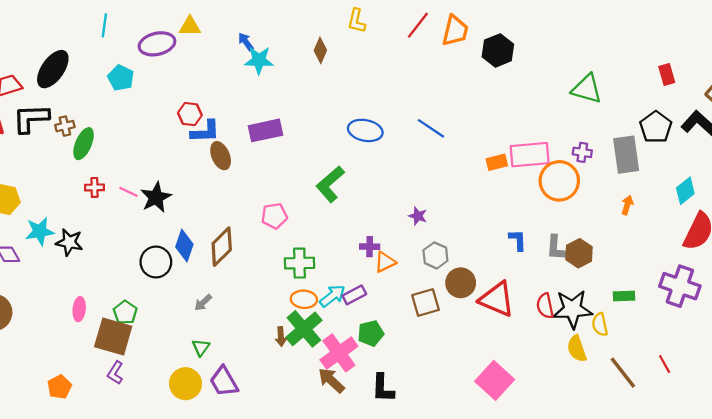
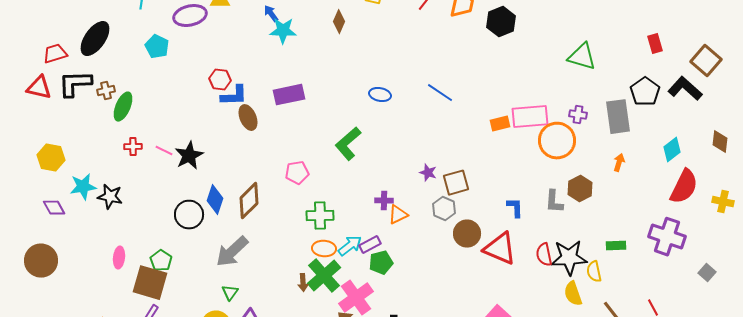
blue ellipse: (365, 130) -> (380, 95), size x0.7
blue L-shape: (518, 240) -> (515, 208), moved
brown hexagon: (579, 253) -> (580, 189), moved
gray arrow: (203, 303) -> (232, 252), size x2.0
brown square: (426, 303) -> (456, 183), moved
green pentagon: (371, 333) -> (381, 263), moved

